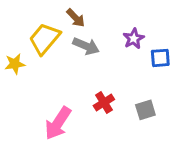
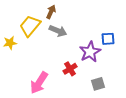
brown arrow: (76, 18) -> (51, 12), turned -112
purple star: (134, 39) -> (90, 52), moved, size x1.5
gray square: (145, 110) -> (98, 84), moved

